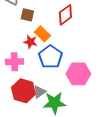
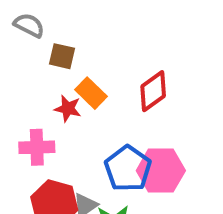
red diamond: (65, 15) -> (153, 91), moved
blue pentagon: (50, 57) -> (128, 169), moved

